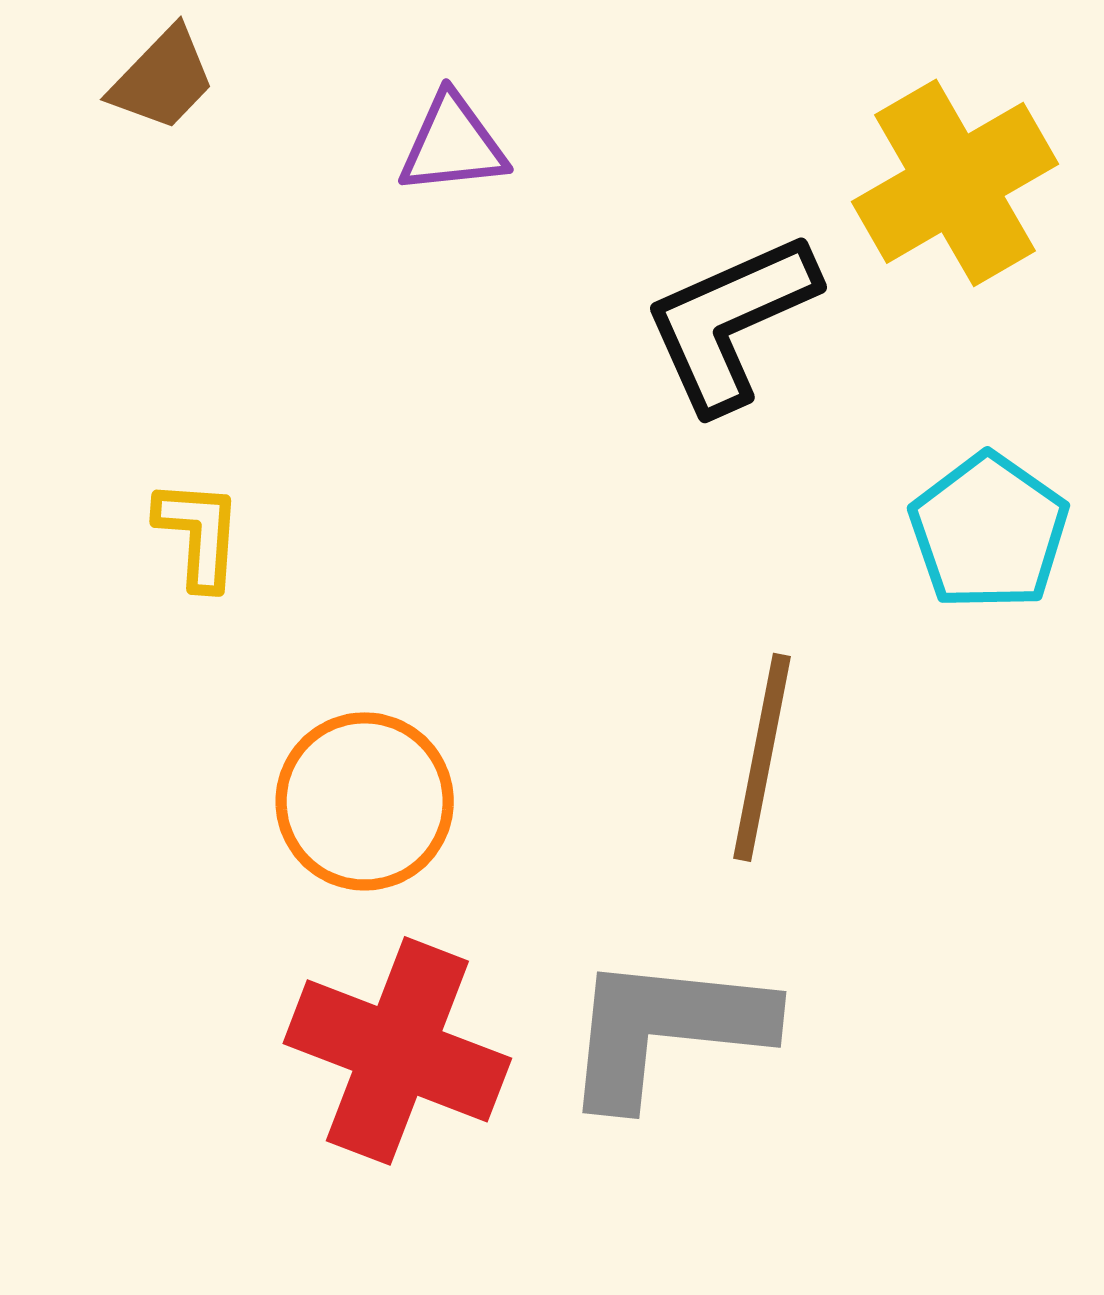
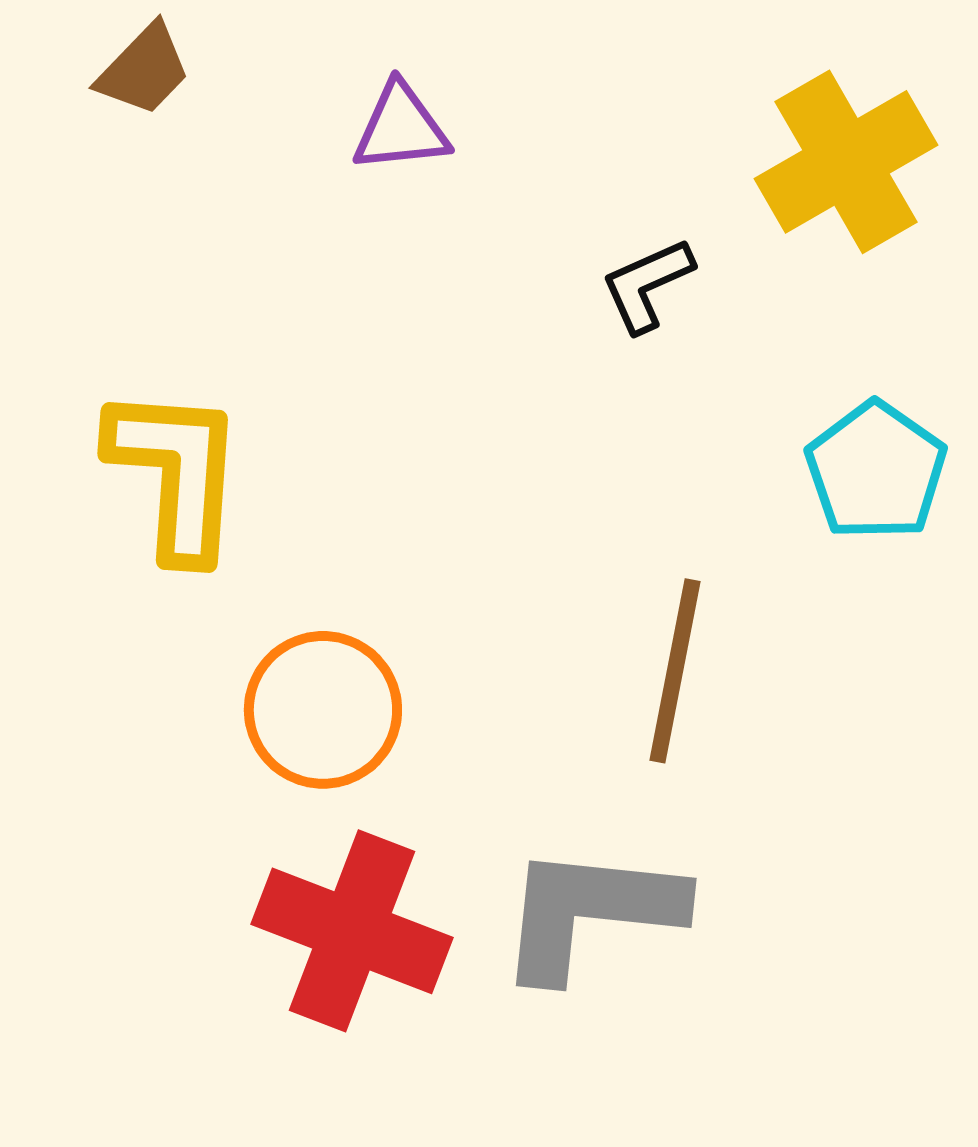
black L-shape: (730, 322) -> (647, 285), size x0.6
yellow L-shape: (199, 534) -> (176, 473), size x1.8

